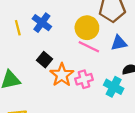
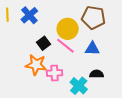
black square: (45, 60) -> (44, 43), moved
orange star: (62, 75) -> (36, 65), turned 30

